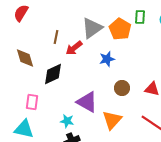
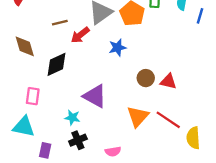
brown line: (56, 37) -> (60, 23), turned 64
brown circle: (122, 88) -> (146, 78), moved
orange triangle: (112, 120) -> (138, 116), moved

